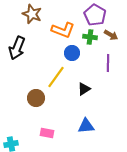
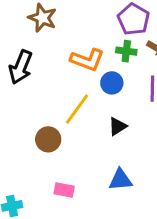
orange L-shape: (63, 30) -> (87, 60), moved
blue circle: (72, 53) -> (112, 83), moved

